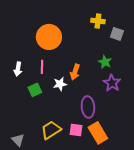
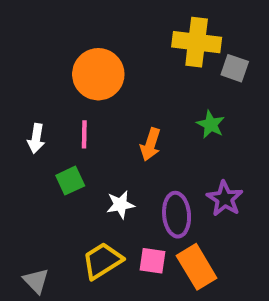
yellow cross: (98, 21) -> (197, 42), size x1.6
purple star: (112, 83) -> (225, 199), moved
white star: (60, 84) -> (120, 205), moved

